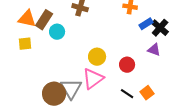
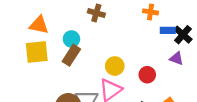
brown rectangle: (44, 20) -> (71, 55), moved
blue rectangle: (146, 24) -> (168, 30), turned 32
yellow square: (25, 44) -> (37, 52), size x1.6

